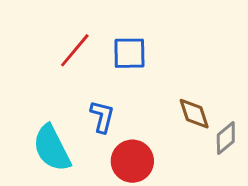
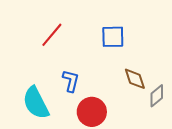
blue square: (129, 53) -> (113, 37), moved

